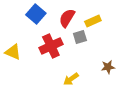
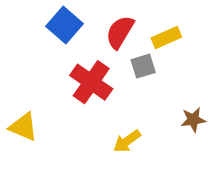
red cross: (51, 46) -> (91, 82), turned -30
yellow triangle: (13, 52) -> (23, 127), moved

